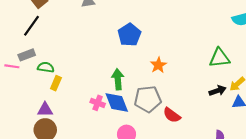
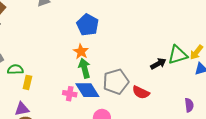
green triangle: (219, 58) -> (178, 55), moved
orange star: (158, 65) -> (81, 52), moved
black arrow: (218, 91) -> (158, 64), moved

